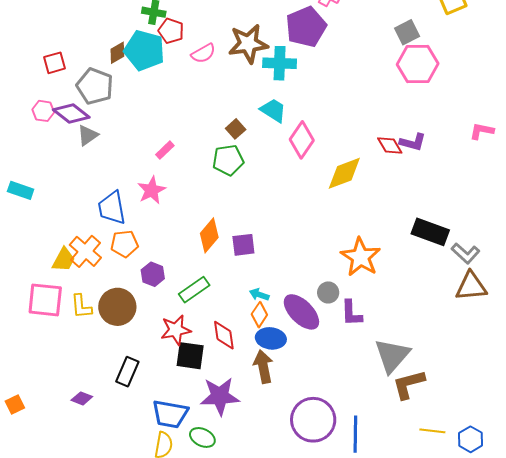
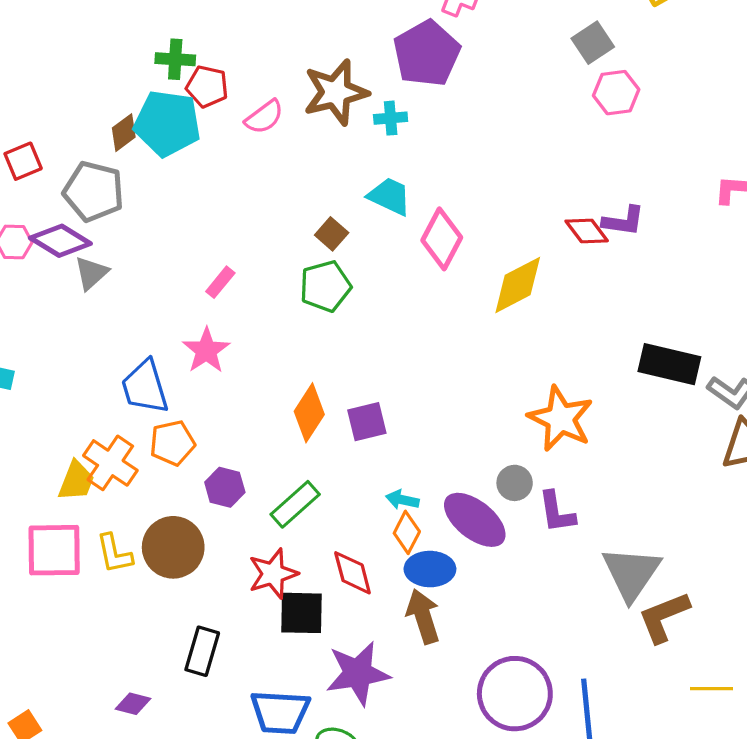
cyan cross: (280, 63) -> (391, 118), size x0.6
pink hexagon: (418, 64) -> (616, 93), size x0.7

